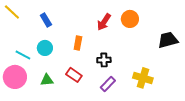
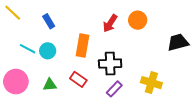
orange rectangle: (78, 43) -> (83, 46), size x1.5
cyan line: (23, 55) -> (28, 49), moved
black cross: (104, 60) -> (110, 64), size x1.5

